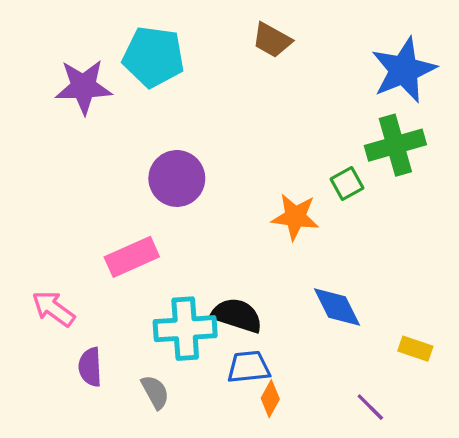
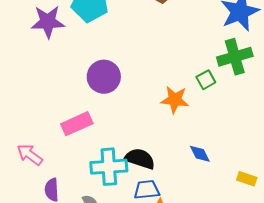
blue diamond: (337, 307) -> (200, 154), size x0.7

